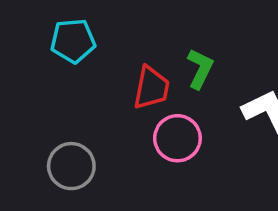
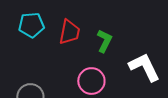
red trapezoid: (151, 88) -> (69, 32), moved

